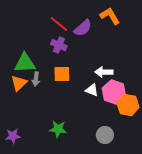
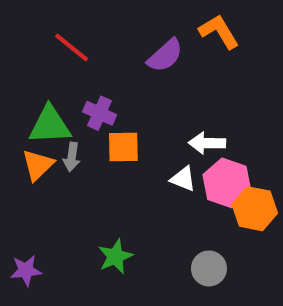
red line: (59, 24) -> (72, 48), moved
purple cross: (59, 45) -> (100, 113), moved
green star: (58, 129) -> (115, 256), turned -30

